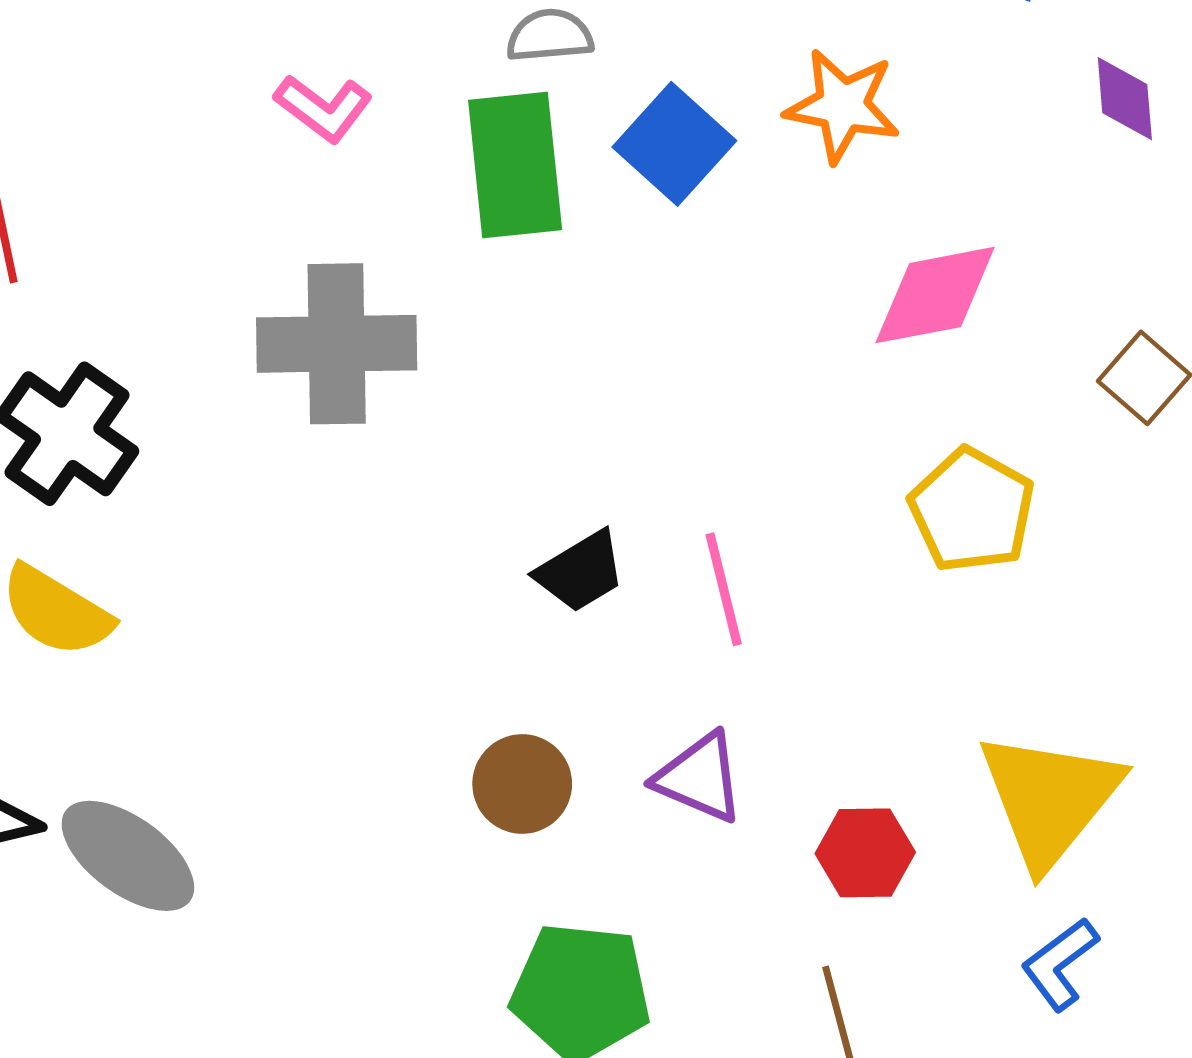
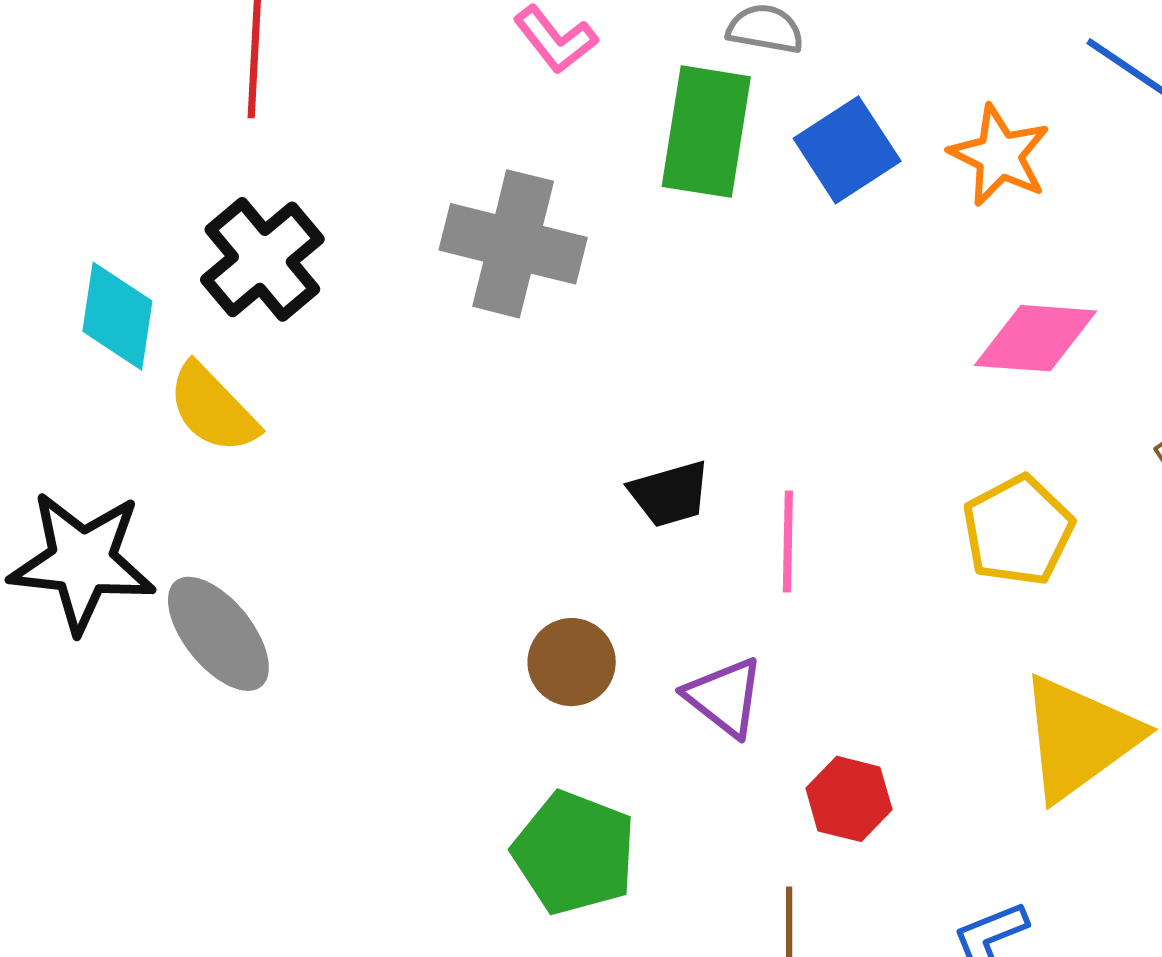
yellow triangle: (1050, 799) -> (1079, 737), moved

